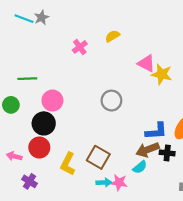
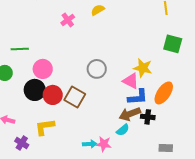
pink triangle: (146, 63) -> (131, 81), moved
yellow star: (162, 74) -> (143, 68), moved
red circle: (39, 148) -> (53, 95), moved
brown square: (98, 157) -> (75, 97), moved
yellow L-shape: (68, 164) -> (45, 127), moved, turned 55

